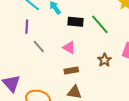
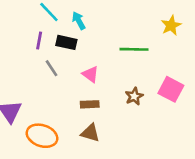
black rectangle: (75, 22) -> (66, 42), moved
green line: (100, 24) -> (134, 49), turned -55

